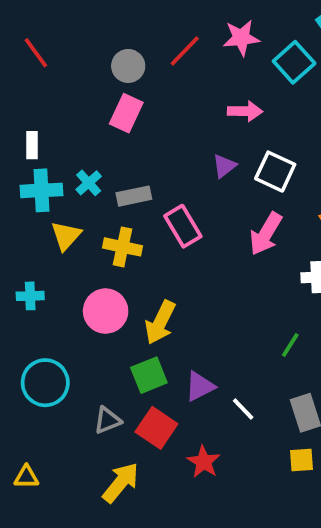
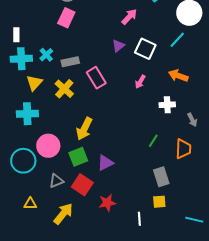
pink arrow: (245, 111) -> (129, 17), turned -48
pink arrow: (266, 234) -> (140, 82), size x0.6
yellow cross: (123, 247) -> (64, 89), turned 30
cyan cross: (30, 296) -> (27, 114), moved, size x1.5
pink circle: (106, 311) -> (48, 146), moved
white line: (243, 409) -> (139, 219), moved, turned 40
red star: (204, 462) -> (107, 203), turned 30
yellow triangle: (26, 477) -> (30, 204), moved

